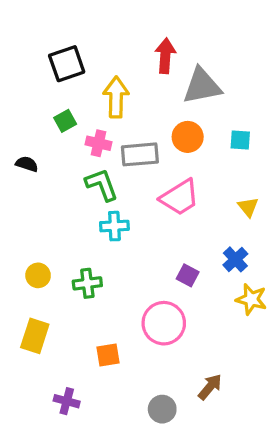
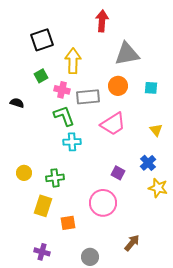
red arrow: (165, 56) -> (102, 21), moved
yellow rectangle: (35, 336) -> (43, 206), moved
gray circle: (162, 409) -> (90, 257), moved

